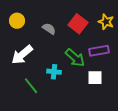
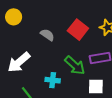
yellow circle: (17, 21) -> (14, 17), moved

